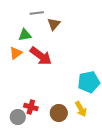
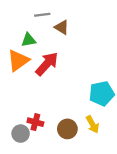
brown triangle: (54, 24) -> (62, 27), turned -40
orange triangle: (16, 53) -> (18, 60), size x1.5
red arrow: (41, 56) -> (47, 64), turned -85

